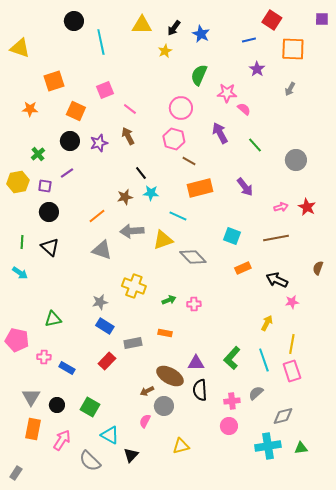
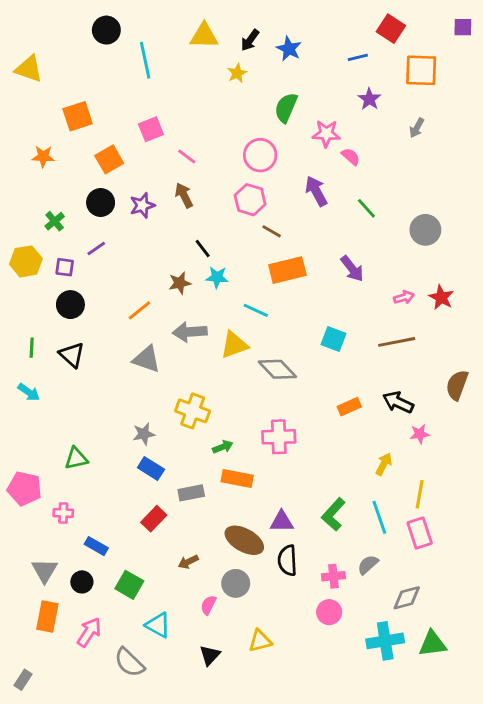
orange square: (76, 111) -> (109, 159), turned 36
orange rectangle: (243, 268) -> (349, 407), moved
brown semicircle: (318, 268) -> (457, 385), size x1.5
green arrow: (169, 300) -> (223, 447), moved
pink cross: (194, 304) -> (279, 437), size x1.6
orange rectangle: (165, 333) -> (237, 478), size x1.5
blue rectangle: (67, 368) -> (96, 546), moved
brown arrow: (147, 391) -> (188, 562), moved
green triangle: (301, 448) -> (433, 644), size x1.5
black triangle: (131, 455) -> (210, 655), moved

